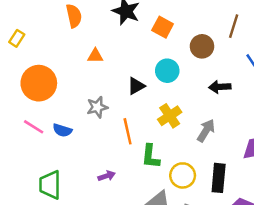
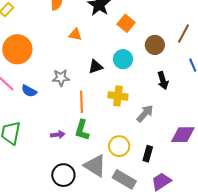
orange triangle: (95, 56) -> (75, 34), moved
black arrow: (220, 87) -> (163, 80), turned -114
yellow cross: (170, 116) -> (118, 96), turned 30
green L-shape: (151, 156) -> (82, 130), moved
black rectangle: (219, 178) -> (148, 154), size x0.7

